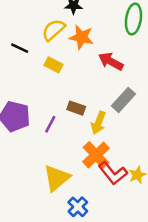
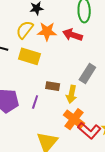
red arrow: (111, 61) -> (72, 35), moved
yellow rectangle: (53, 65) -> (29, 56), size x1.5

